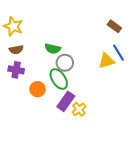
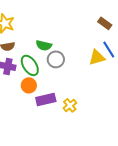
green ellipse: (59, 79) -> (30, 65), moved
purple rectangle: (66, 101) -> (46, 99), moved, turned 42

